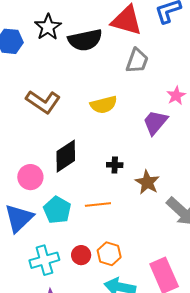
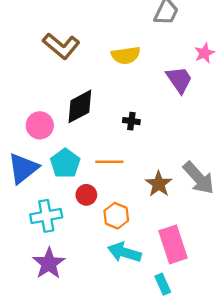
purple trapezoid: (155, 122) -> (179, 80), turned 100
brown star: (147, 182) -> (159, 184), moved
red circle: (81, 255) -> (86, 195), moved

